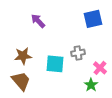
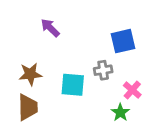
blue square: (93, 19) -> (123, 41), moved
brown trapezoid: (21, 81) -> (28, 107), turned 40

